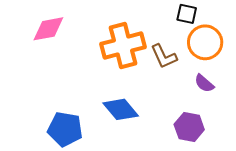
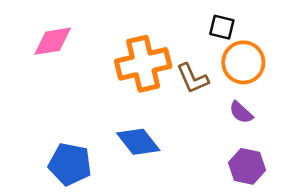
purple hexagon: (189, 127) -> (247, 166), moved

